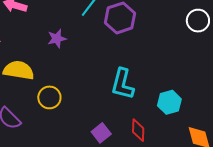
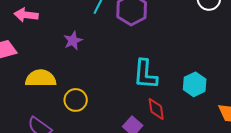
red diamond: (138, 130) -> (156, 109), moved

